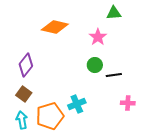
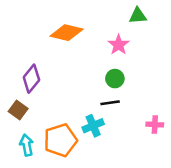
black line: (114, 75) -> (110, 103), moved
brown square: (24, 94) -> (18, 110), moved

